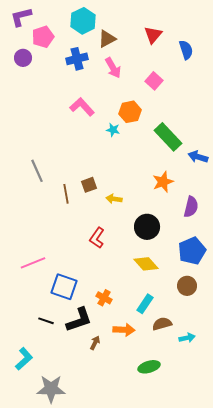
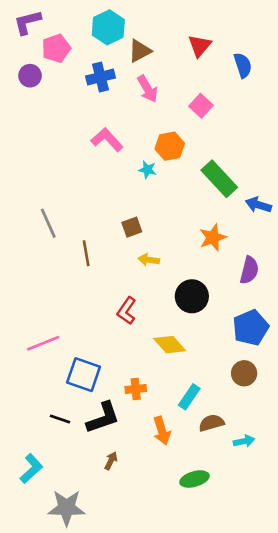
brown square: (89, 185) -> (132, 227), moved
yellow diamond: (146, 264) -> (170, 345), moved
orange cross: (104, 298) -> (136, 389), turned -35
orange arrow: (124, 330) -> (162, 431), turned 70
brown arrow: (95, 343) -> (111, 461), moved

